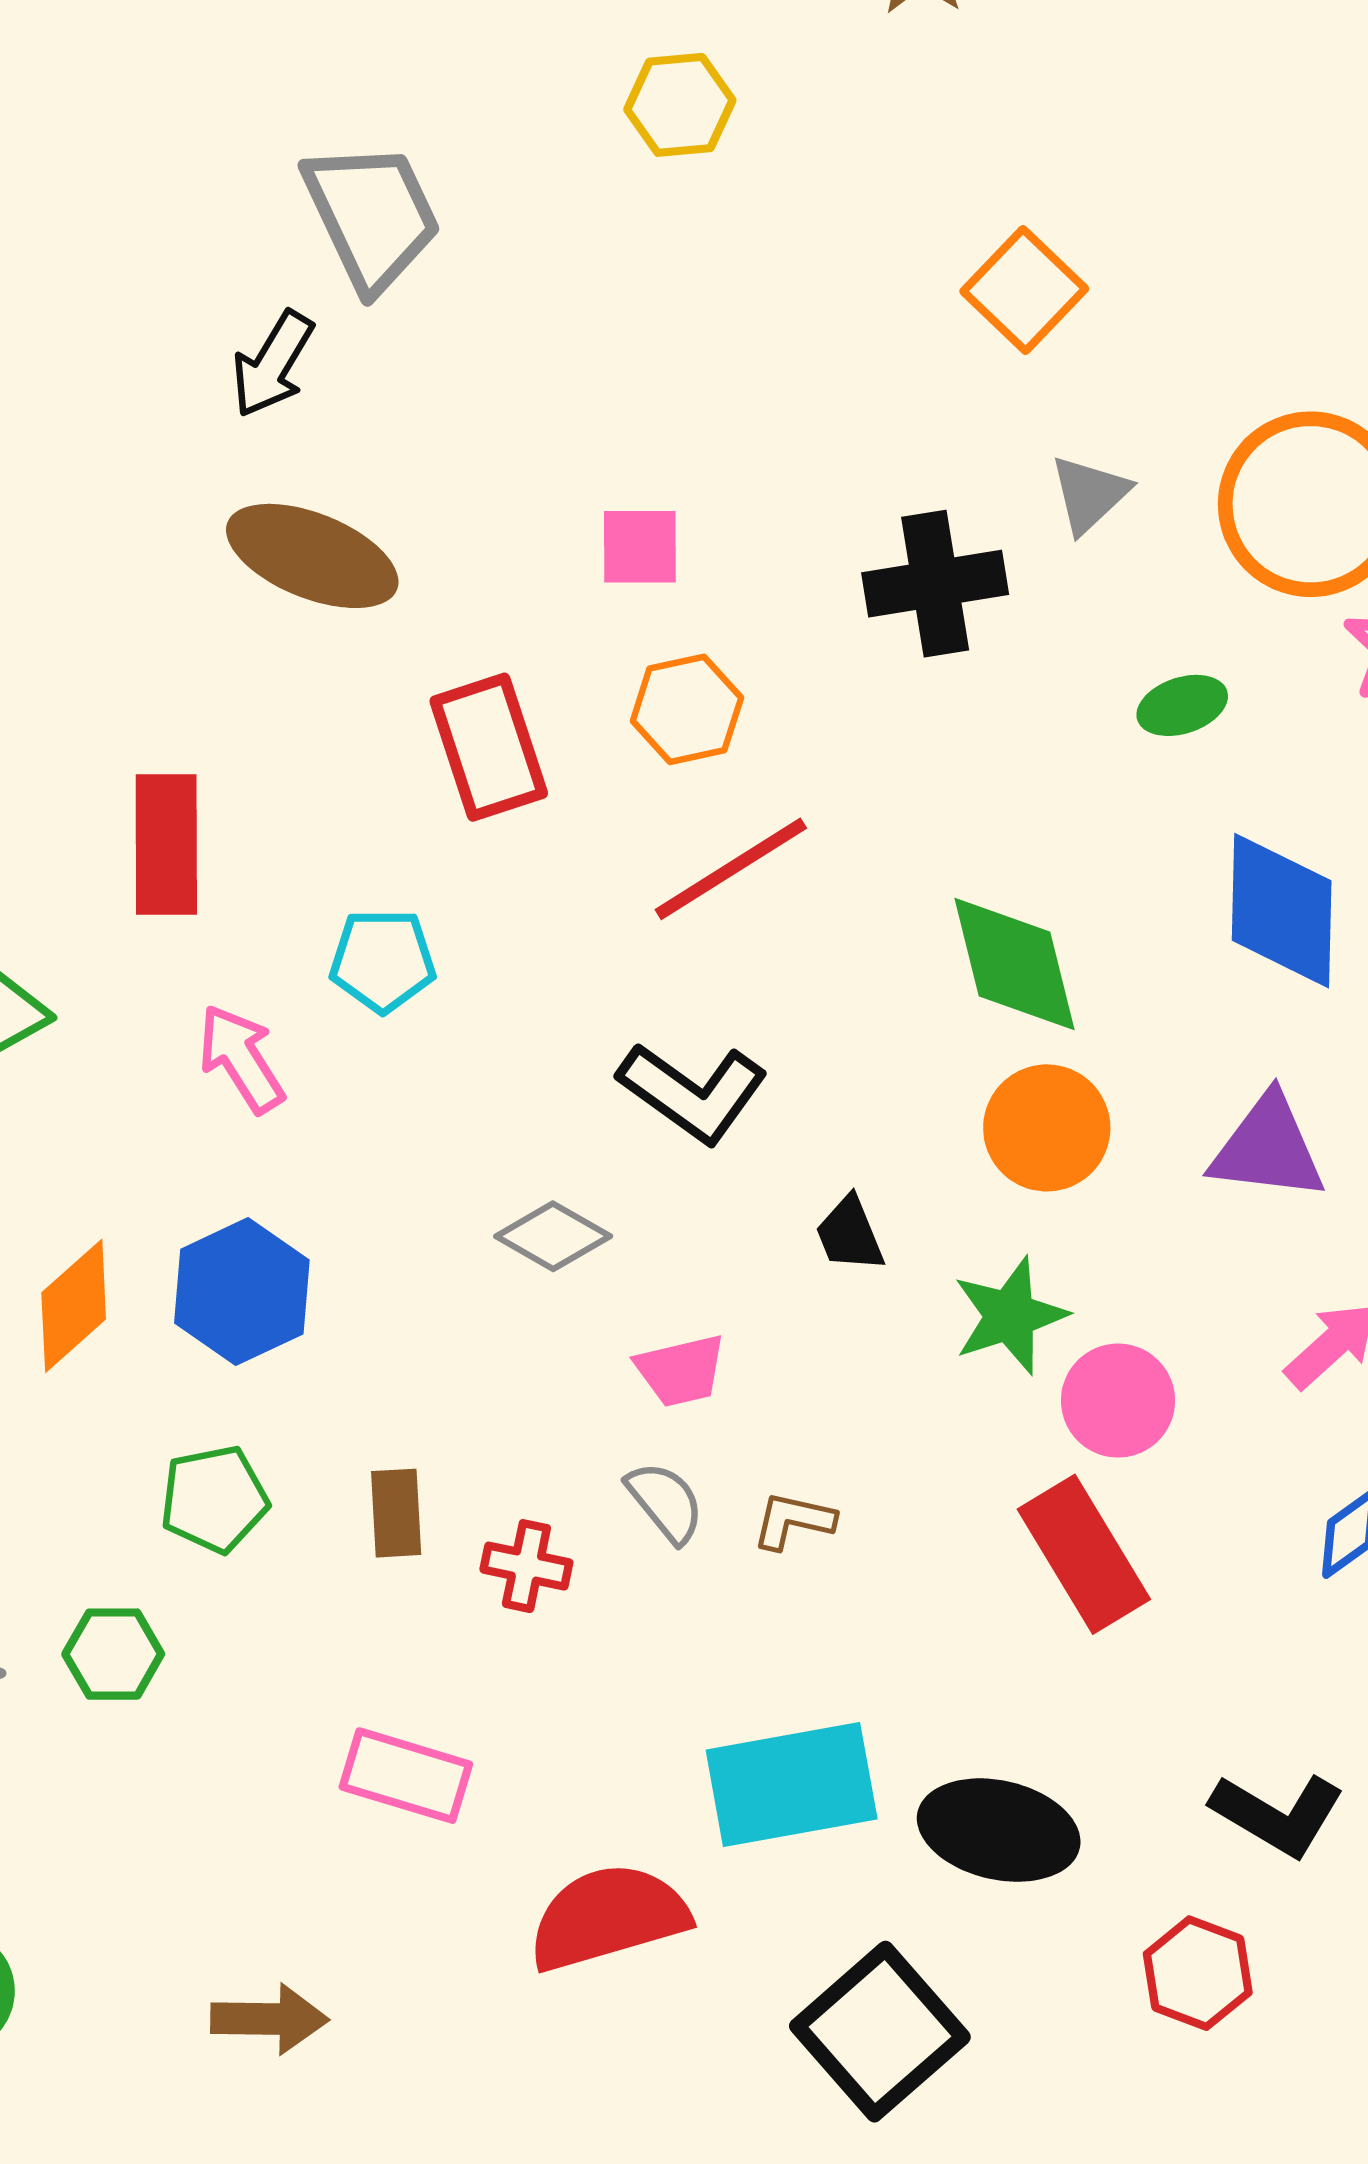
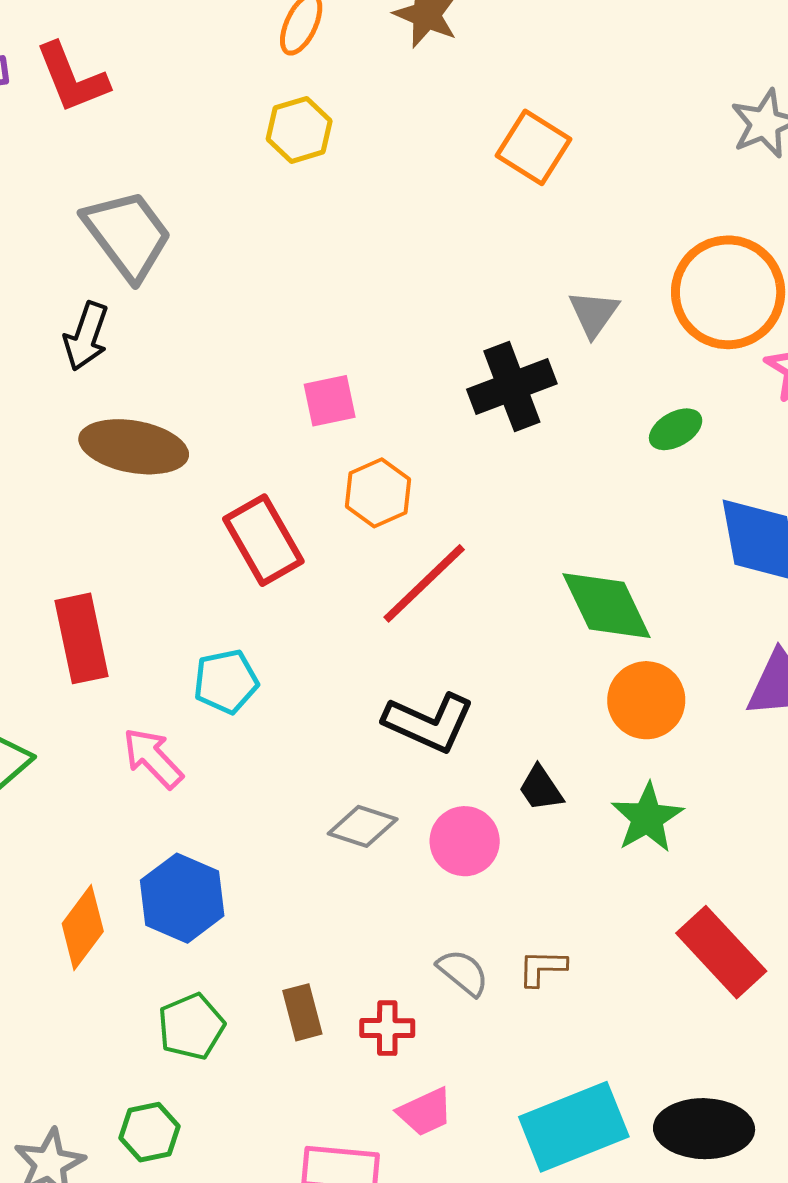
orange square: (1024, 290) -> (534, 147), moved
pink trapezoid: (681, 1371) -> (425, 1112), moved
pink circle: (1118, 1401) -> (465, 841), moved

